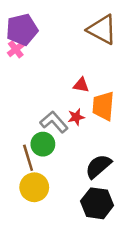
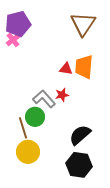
brown triangle: (102, 30) -> (83, 24), turned 36
orange trapezoid: (103, 106) -> (84, 67), moved

